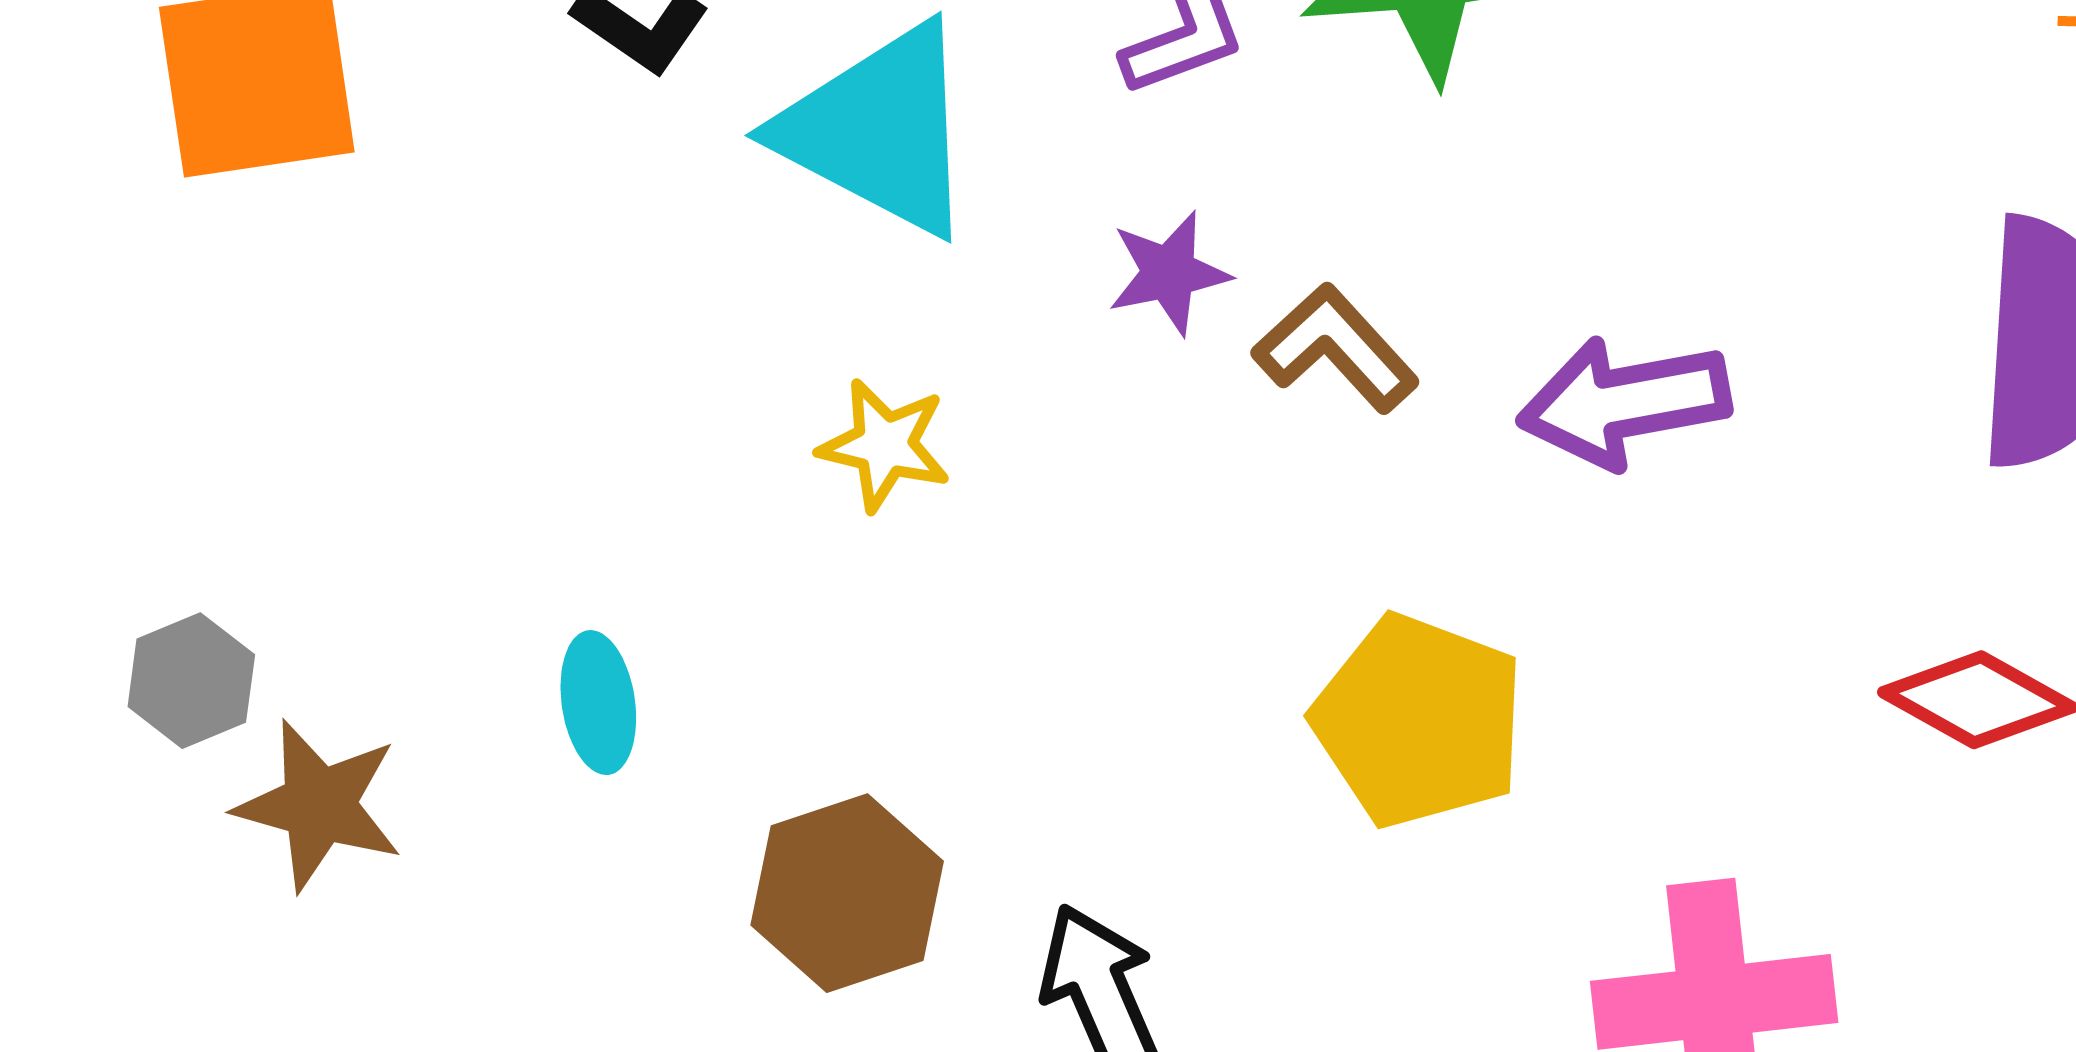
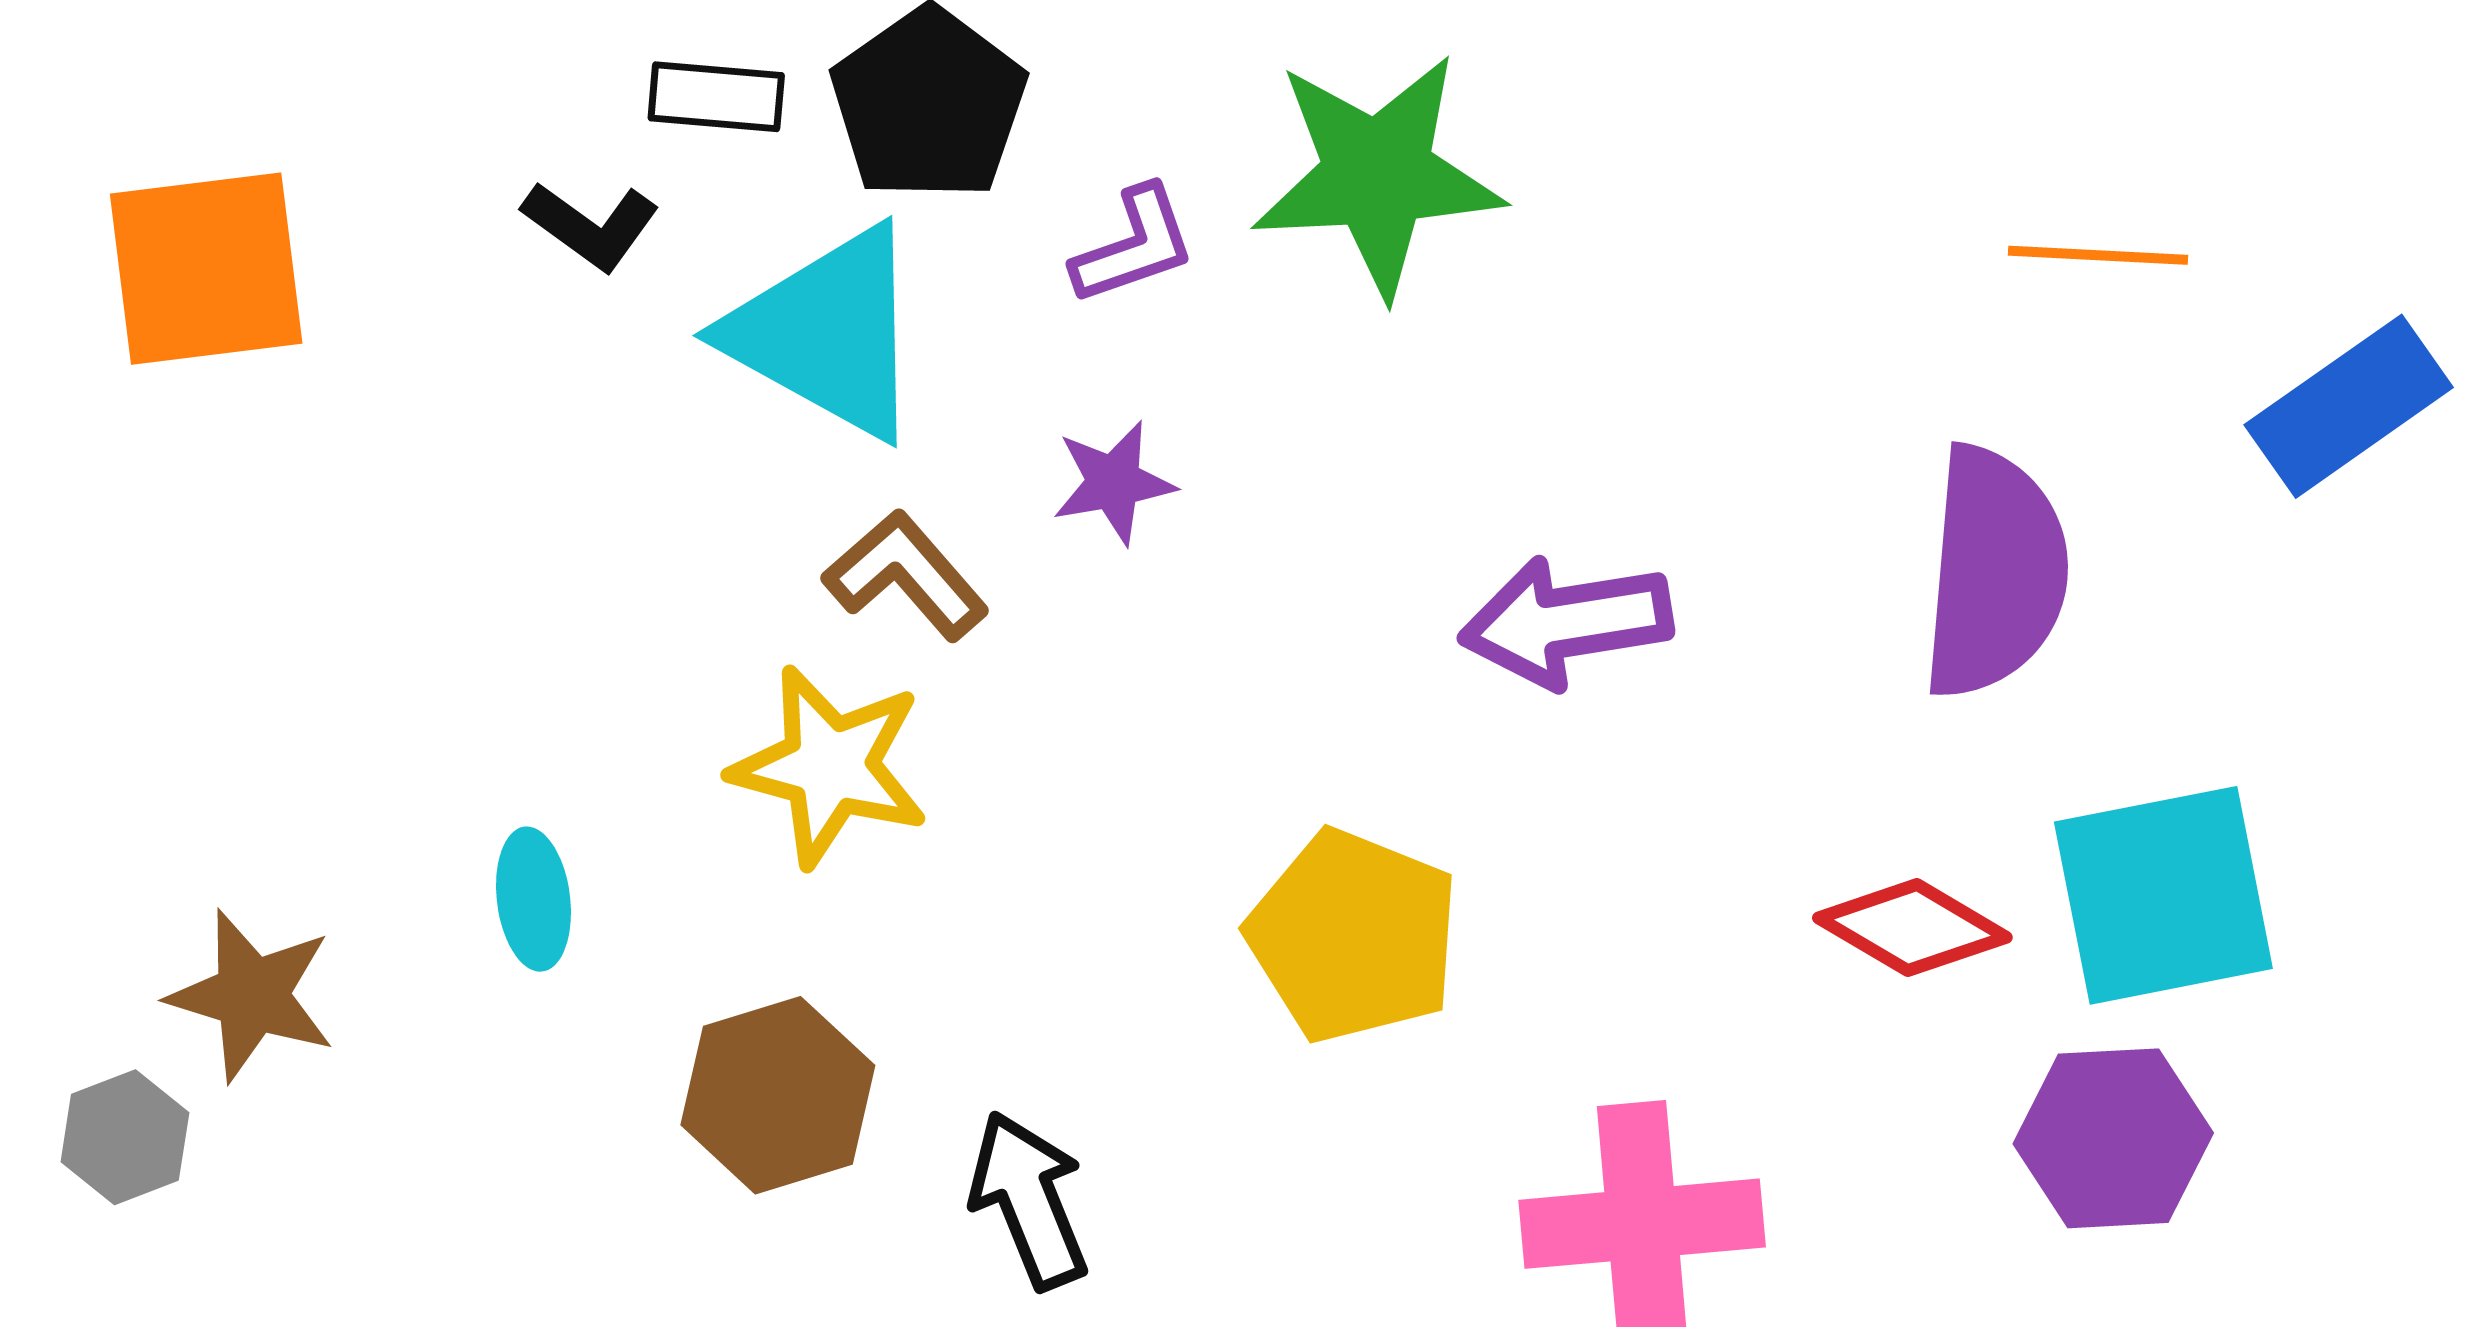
brown L-shape: (1336, 348) -> (906, 575), moved
yellow star: (885, 445) -> (830, 766), moved, size x1.5
gray hexagon: (191, 681) -> (125, 1137), moved

